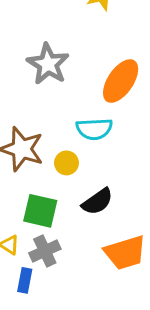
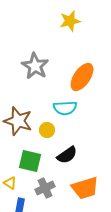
gray cross: (45, 251) -> (45, 188), moved

